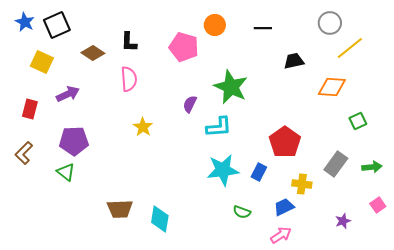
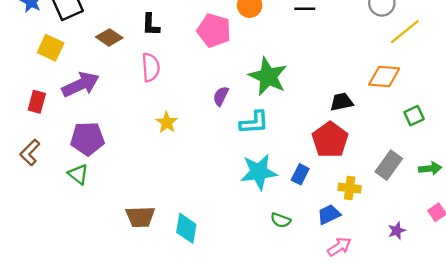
black trapezoid: (294, 61) -> (342, 102), moved
purple arrow: (68, 94) -> (81, 85), size x1.4
pink arrow: (281, 235) -> (339, 247), moved

